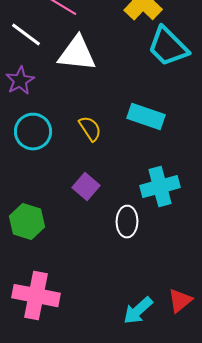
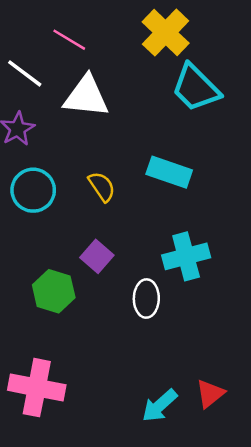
green hexagon: (27, 222) -> (54, 291), moved

